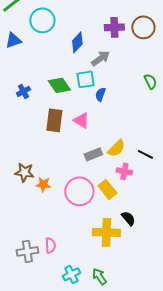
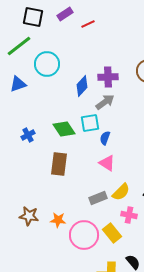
purple cross: (114, 27) -> (108, 77), moved
pink triangle: (81, 120) -> (107, 163), moved
orange star: (43, 184) -> (58, 220), moved

